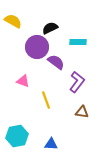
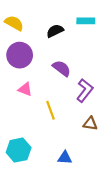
cyan rectangle: (78, 42) -> (86, 21), moved
purple circle: (37, 47) -> (20, 55), moved
blue triangle: (51, 144) -> (65, 158), moved

